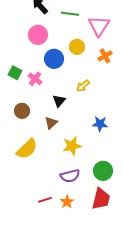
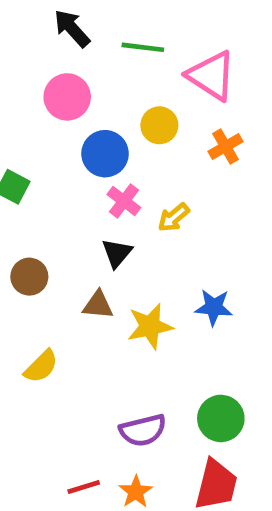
pink triangle: (99, 26) -> (211, 76), turned -30
pink cross: (35, 79) -> (124, 201), moved
brown triangle: (51, 123) -> (98, 305), turned 48
yellow star: (72, 146) -> (150, 326), moved
yellow semicircle: (27, 149) -> (41, 366), size x0.7

